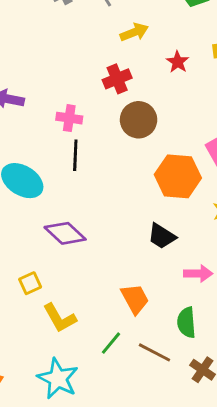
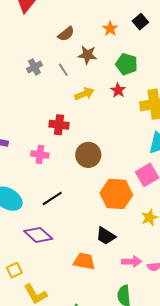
red star: (178, 62) -> (118, 90), moved
red cross: (117, 79) -> (59, 125), moved, turned 30
black line: (75, 155) -> (52, 198), moved, turned 55
orange trapezoid: (135, 299) -> (84, 261), moved, turned -50

